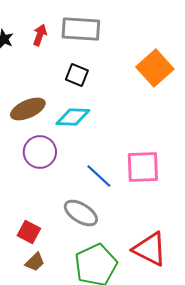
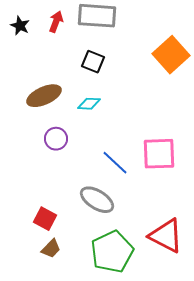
cyan diamond: (73, 117) -> (89, 104), size x0.7
purple circle: (40, 152) -> (56, 139), size x0.7

